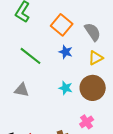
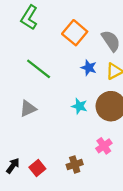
blue star: (66, 52) -> (89, 68), moved
gray triangle: (22, 90) -> (28, 109), turned -35

